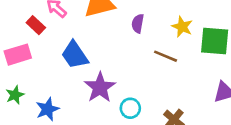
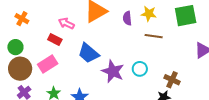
yellow star: (182, 27) -> (149, 14), moved
cyan circle: (130, 108) -> (140, 69), moved

